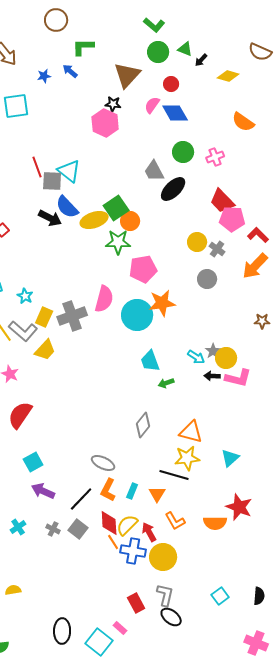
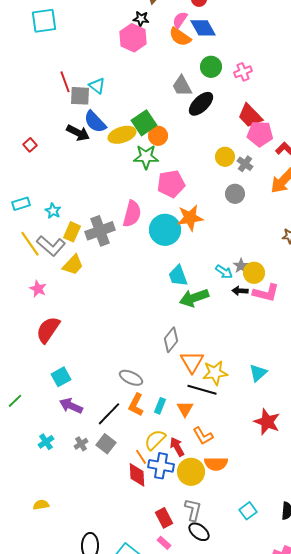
orange semicircle: (243, 122) -> (180, 37), moved
cyan triangle: (69, 171) -> (97, 86), size x0.7
green arrow: (166, 383) -> (194, 298), size x1.8
orange triangle: (191, 432) -> (192, 362), moved, turned 45
red diamond: (109, 523) -> (137, 475), moved
orange semicircle: (215, 523) -> (216, 464), moved
gray cross: (53, 529) -> (81, 444), turned 32
pink rectangle: (120, 628) -> (164, 543), moved

